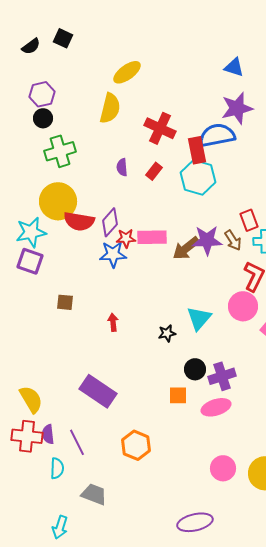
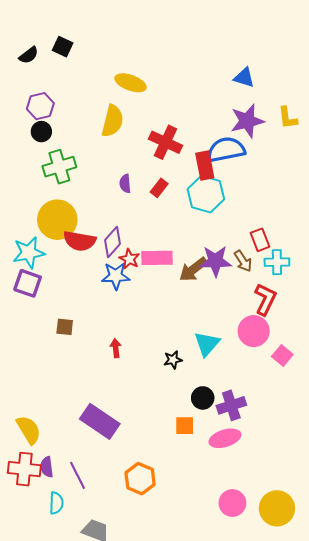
yellow ellipse: (127, 72) -> (131, 83), turned 56
red star: (126, 238) -> (129, 259), turned 30

